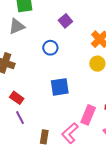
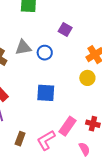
purple square: (65, 21) -> (65, 29), turned -32
gray triangle: (17, 26) -> (23, 47), moved

